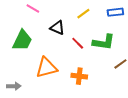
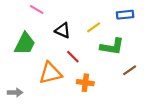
yellow line: (83, 14) -> (94, 27), moved
red line: (78, 43) -> (73, 57), moved

